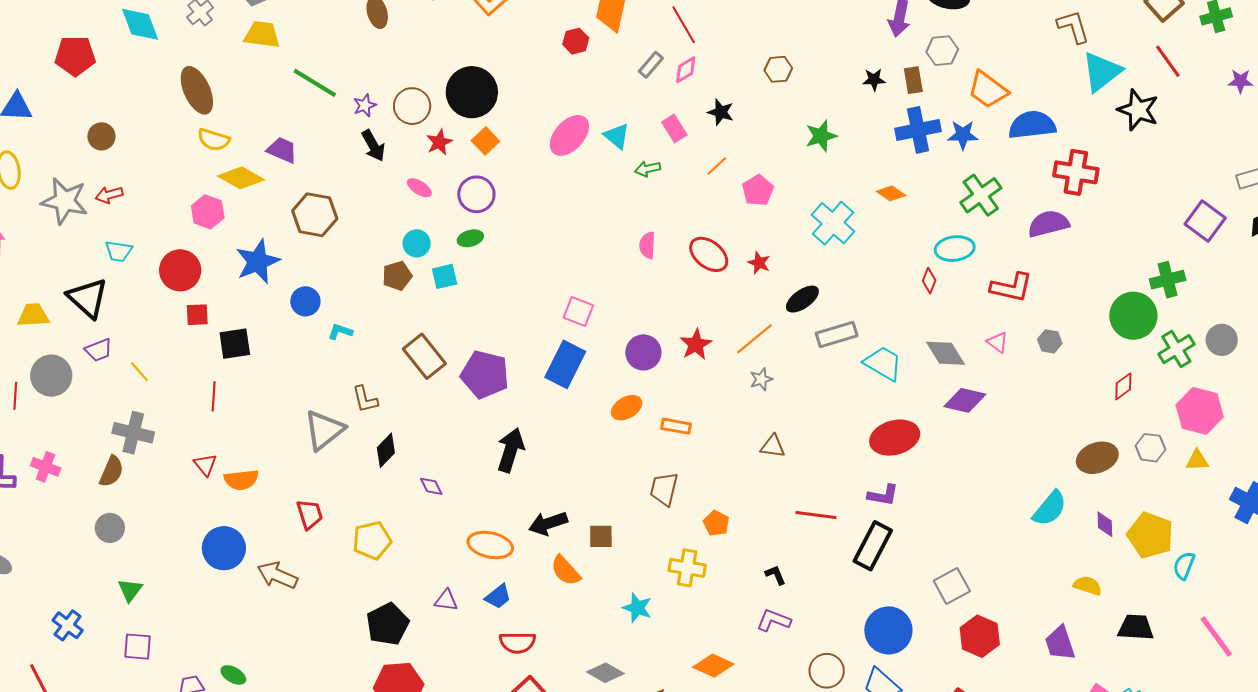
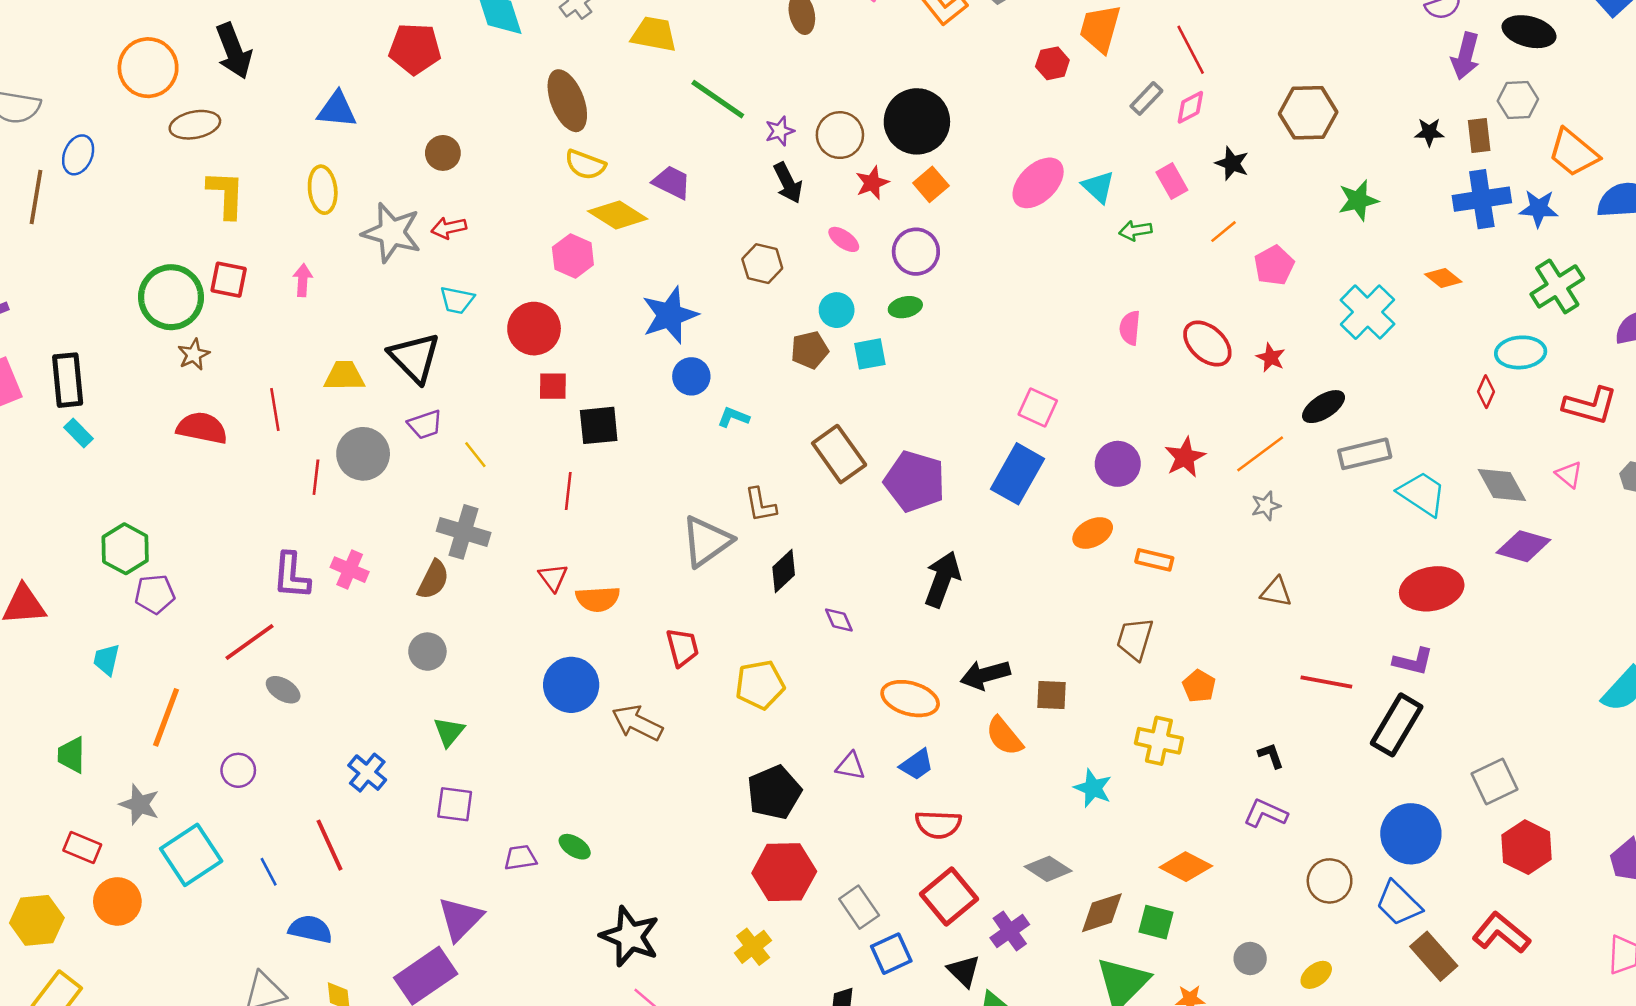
brown hexagon: (778, 69) -> (1308, 113), size x1.6
brown hexagon: (315, 215) -> (762, 264), moved, size x0.7
blue star: (258, 262) -> (670, 315), moved

